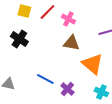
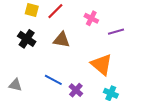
pink cross: (68, 19) -> (91, 18), moved
brown triangle: (71, 43) -> (62, 40), moved

